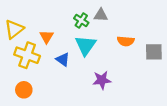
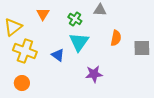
gray triangle: (101, 15) -> (100, 10), moved
orange triangle: (47, 37) -> (43, 14), moved
orange semicircle: (126, 41) -> (116, 38), turned -84

